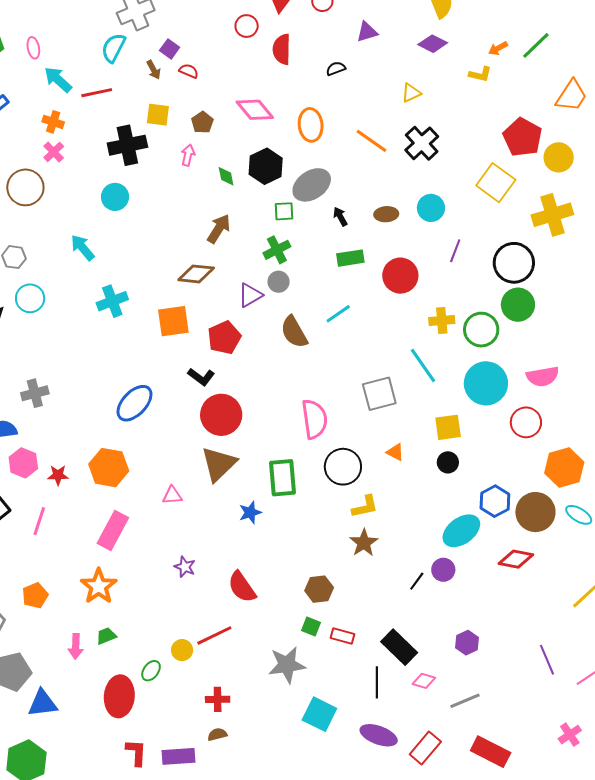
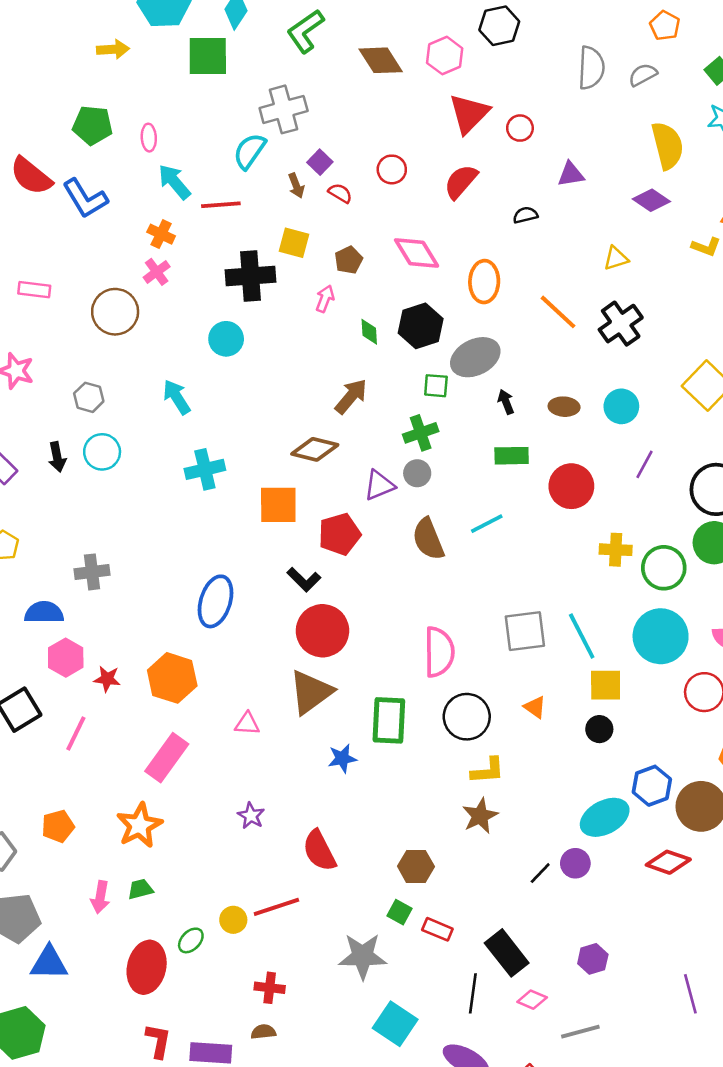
red circle: (247, 26) -> (392, 169), moved
red semicircle: (282, 49) -> (461, 182), turned 32
cyan line: (423, 366) -> (582, 636), moved
blue ellipse: (134, 403) -> (216, 601), turned -33

